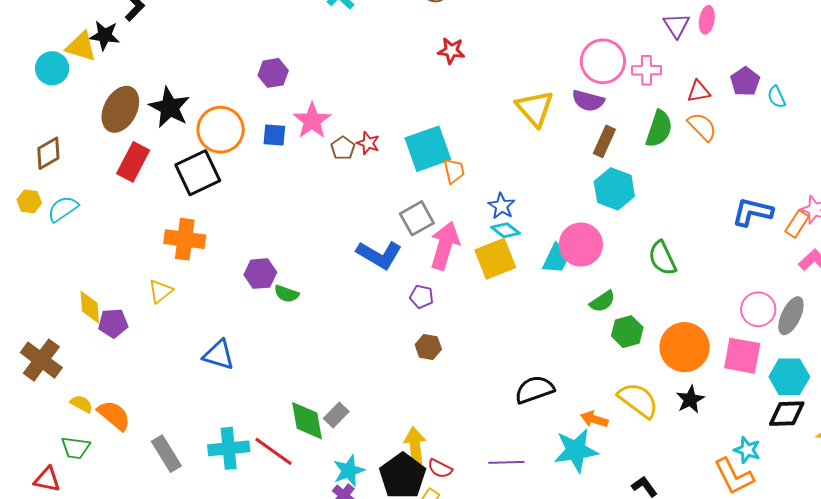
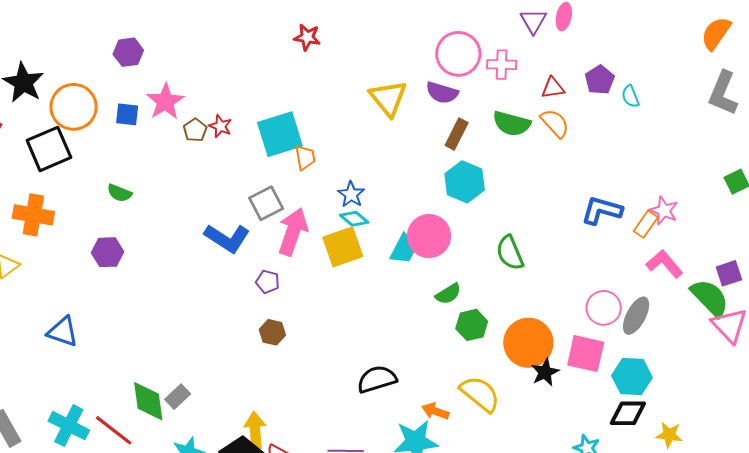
green semicircle: (659, 129) -> (512, 124), turned 84
green semicircle: (286, 294) -> (119, 193), moved
black star: (690, 399) -> (545, 372), moved
cyan cross: (229, 448) -> (69, 426), turned 30

